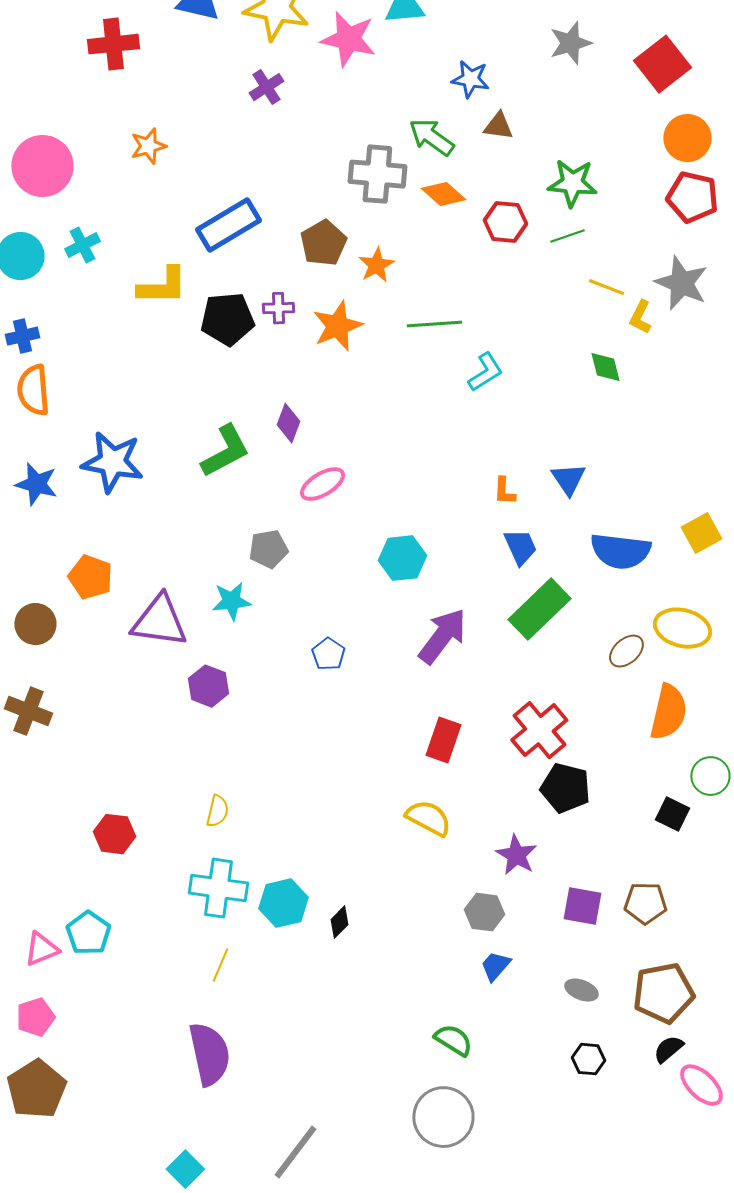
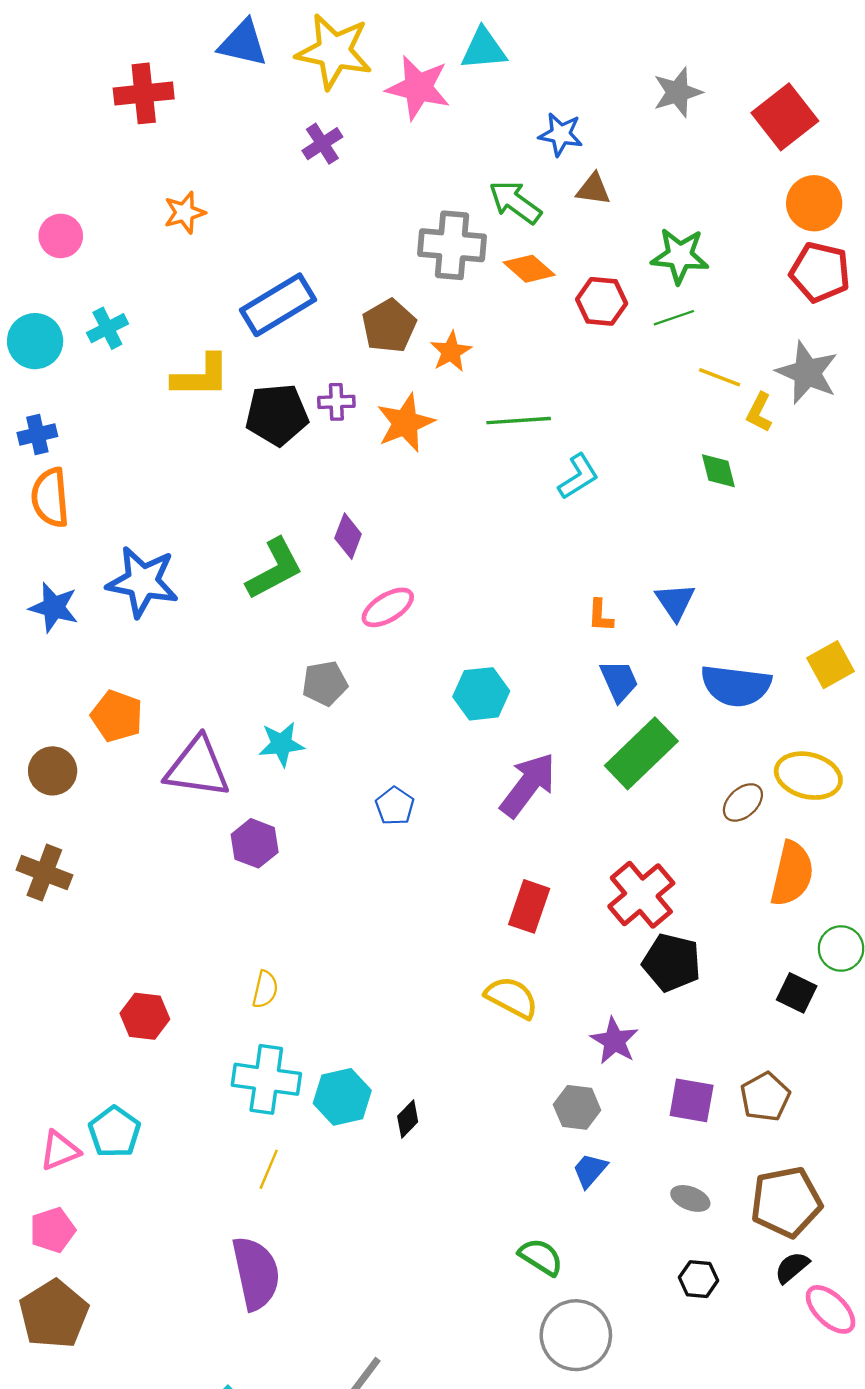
pink circle: (42, 166) -> (61, 236), size x0.6
brown pentagon: (645, 903) -> (765, 1097), turned -30
gray circle: (443, 1117) -> (576, 1335), moved

